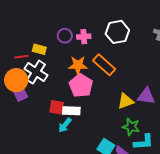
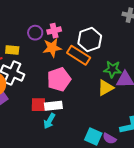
white hexagon: (117, 32) -> (90, 40), moved
orange star: (78, 65) -> (52, 48), moved
pink pentagon: (81, 86) -> (59, 79), turned 30
green star: (131, 127) -> (112, 69), moved

